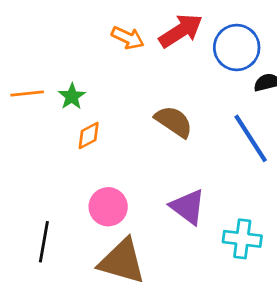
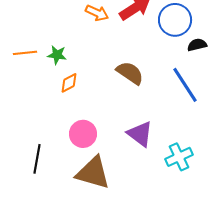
green star: (72, 96) -> (57, 55), turned -30
cyan cross: (242, 239) -> (179, 157), turned -32

